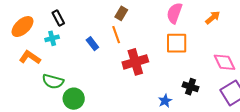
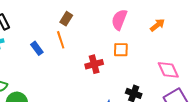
orange square: (177, 43) -> (121, 50), size x0.7
red cross: (135, 62) -> (94, 64), moved, size x0.7

